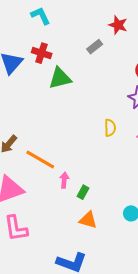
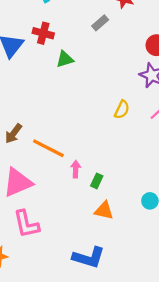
green triangle: (60, 78) -> (65, 59), size x0.7
yellow semicircle: (110, 128) -> (122, 110), turned 30

